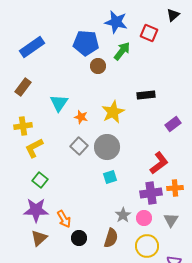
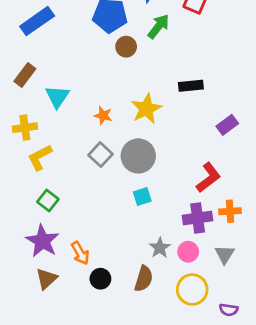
cyan triangle: (59, 103) -> (57, 97), moved
purple star: (36, 210) -> (42, 241), turned 30

